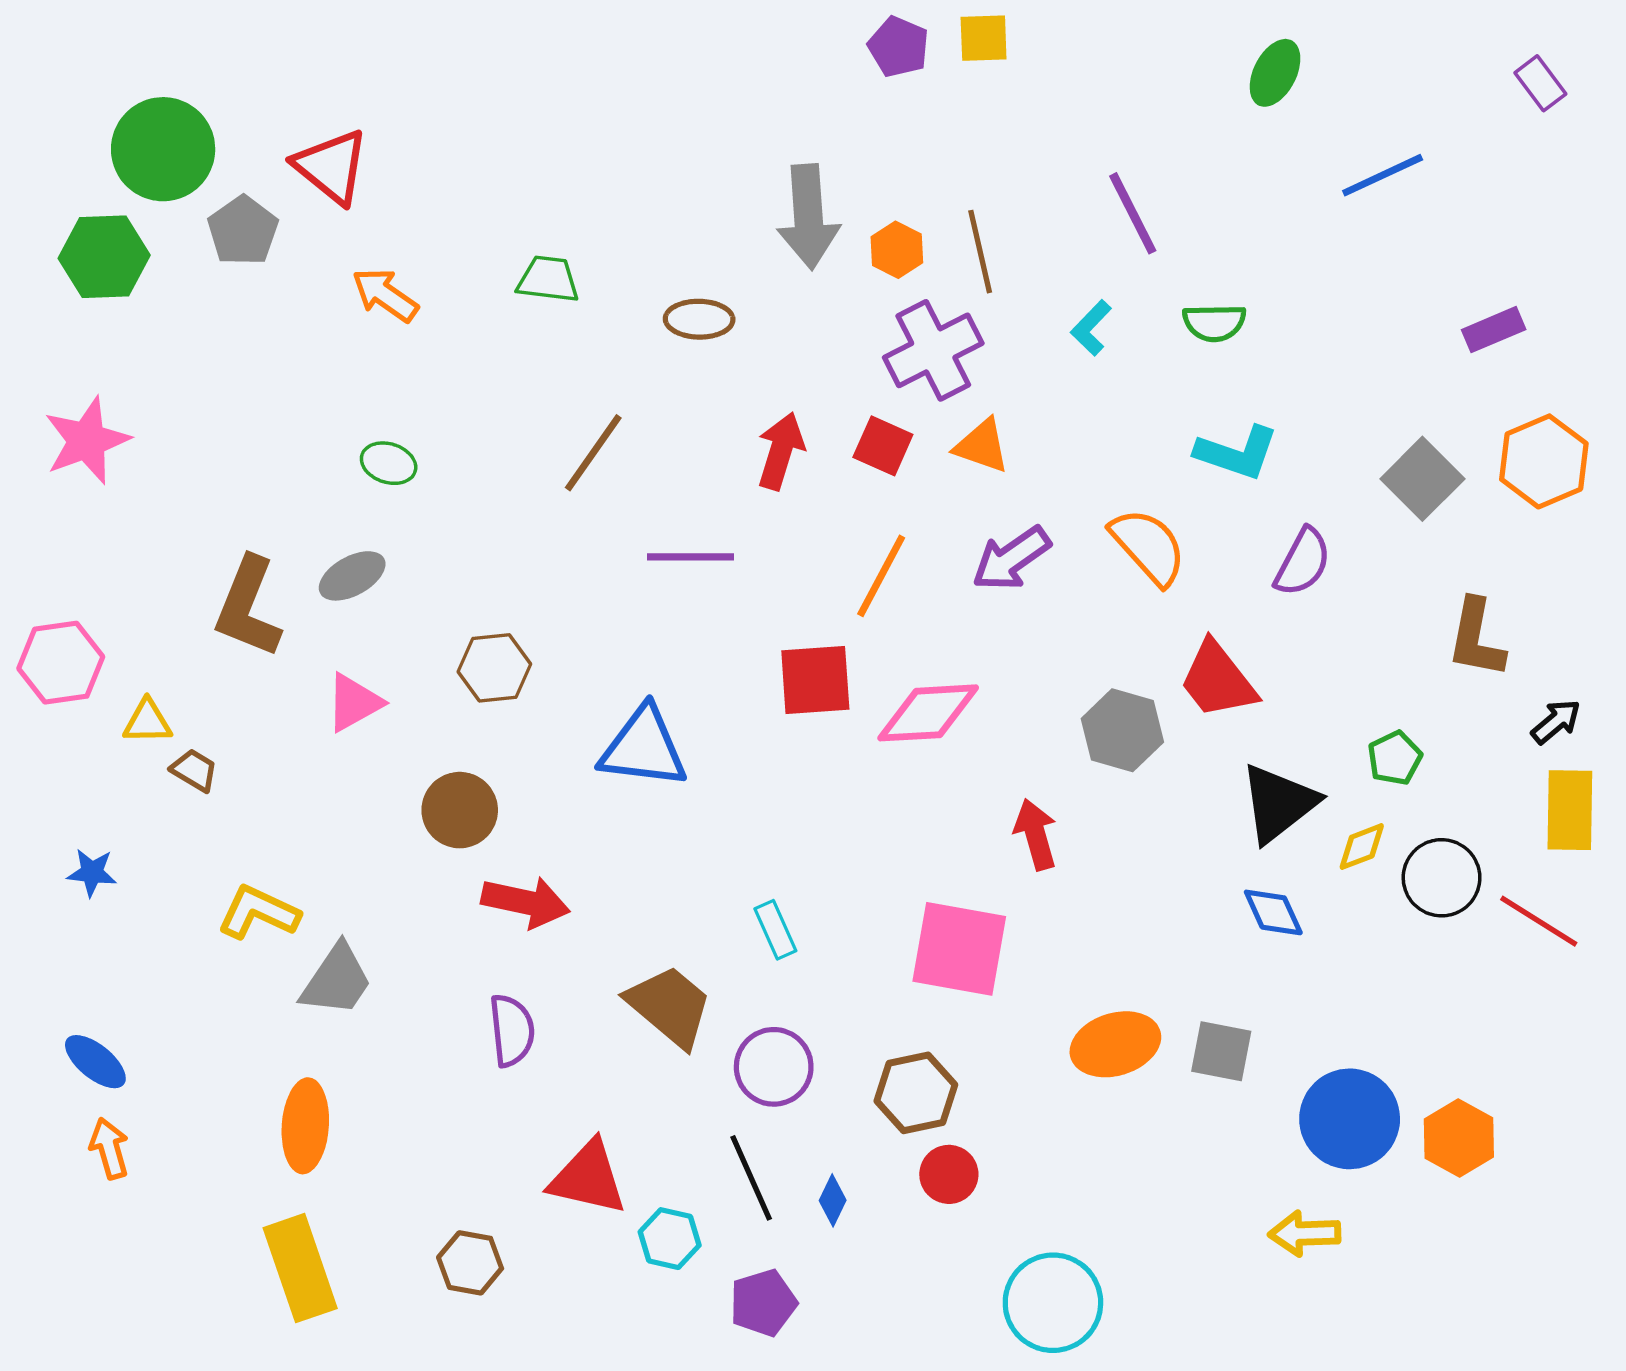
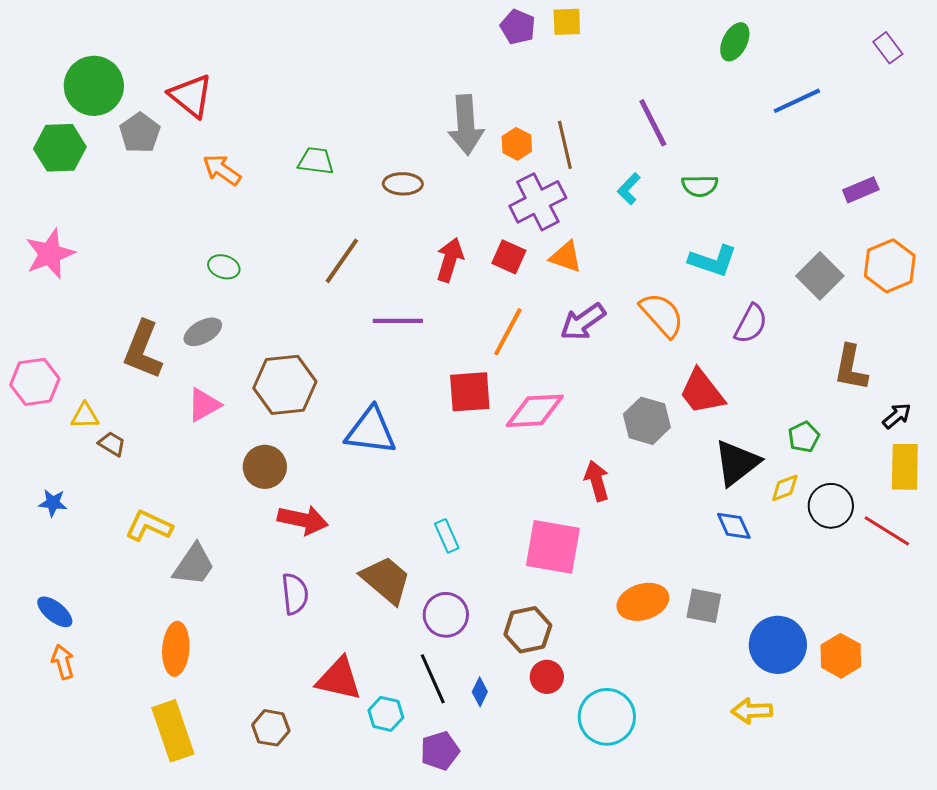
brown hexagon: (494, 668) -> (285, 385), size x1.5
cyan circle: (1053, 1303) -> (607, 717), moved

